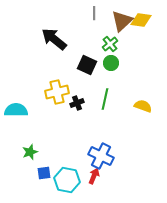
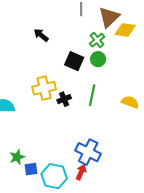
yellow diamond: (141, 20) -> (125, 30), moved
black arrow: (54, 39) -> (41, 35), size x0.6
green star: (30, 152) -> (17, 157), moved

